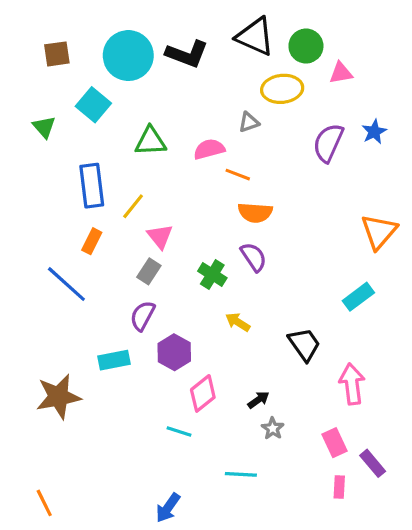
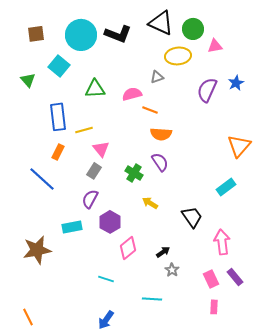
yellow line: (133, 206) -> (84, 130), turned 36
cyan line: (179, 432) -> (106, 279), moved
purple rectangle: (373, 463) -> (235, 277), moved

